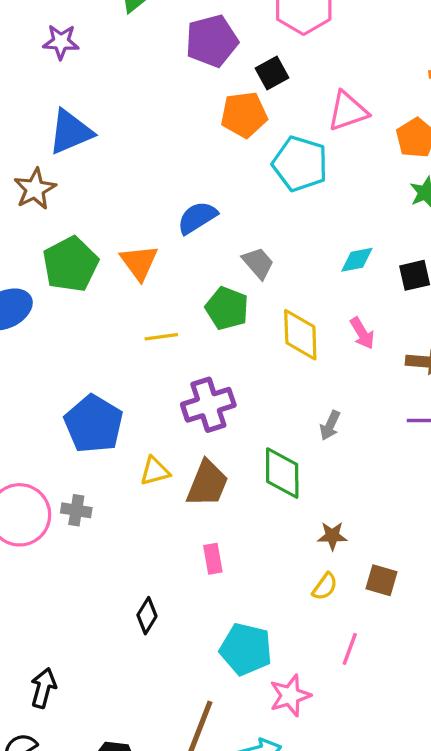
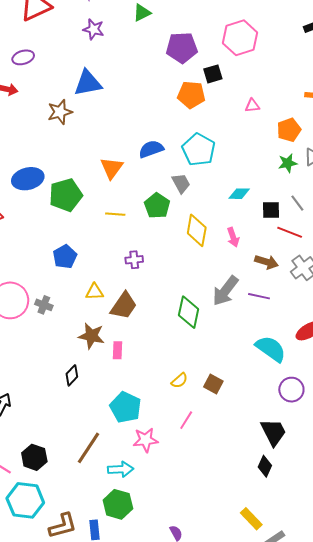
pink triangle: (348, 111) -> (252, 106), size x0.6
cyan pentagon: (300, 164) -> (199, 150), moved
green pentagon: (71, 264) -> (66, 195), moved
purple cross: (208, 405) -> (134, 260), size x0.6
blue pentagon: (94, 424) -> (65, 257), size x0.7
gray arrow: (330, 425) -> (225, 291), moved, size x1.8
green diamond: (282, 473) -> (189, 312), moved
brown star: (332, 536) -> (91, 336), moved, size x1.5

